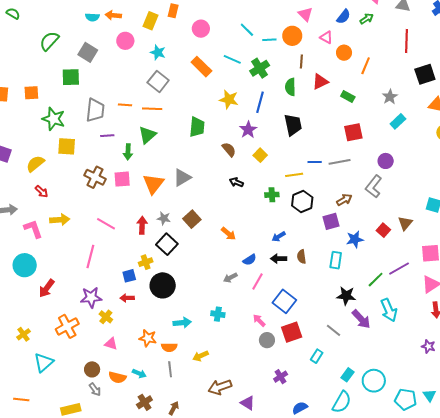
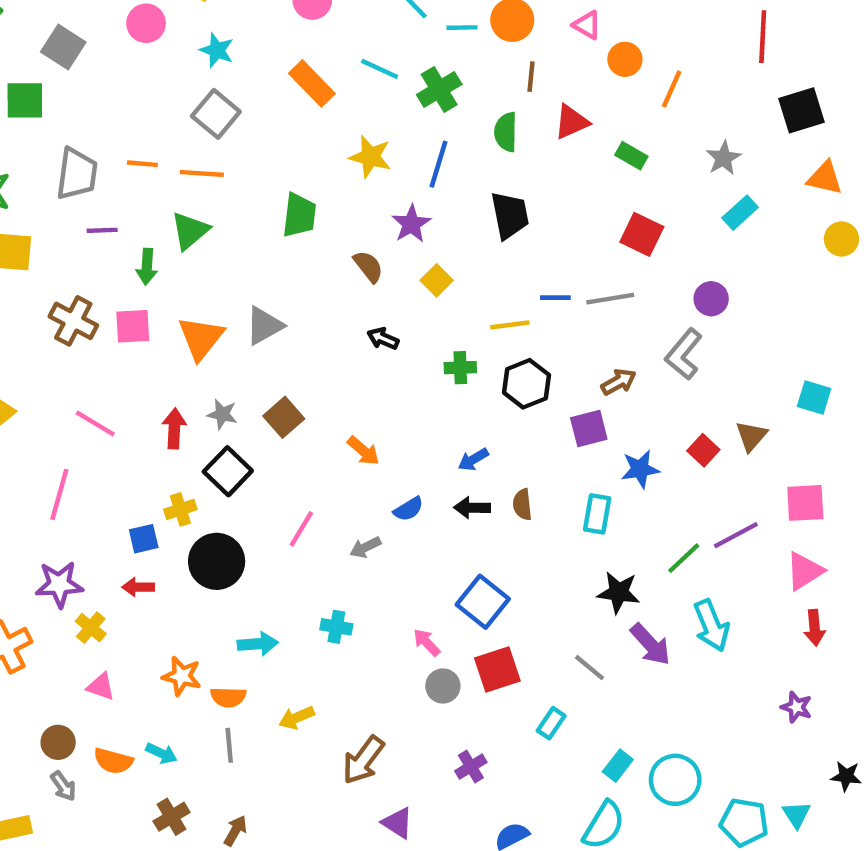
red square: (353, 132) -> (642, 234), turned 36
pink line: (258, 281) -> (301, 529), moved
brown arrow: (220, 387) -> (363, 760), moved, turned -35

